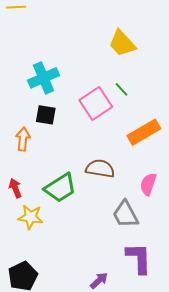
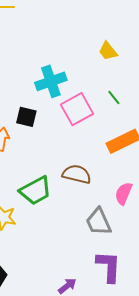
yellow trapezoid: (122, 43) -> (108, 51), size x0.7
cyan cross: (44, 78) -> (51, 81), moved
green line: (122, 89) -> (114, 98), moved

